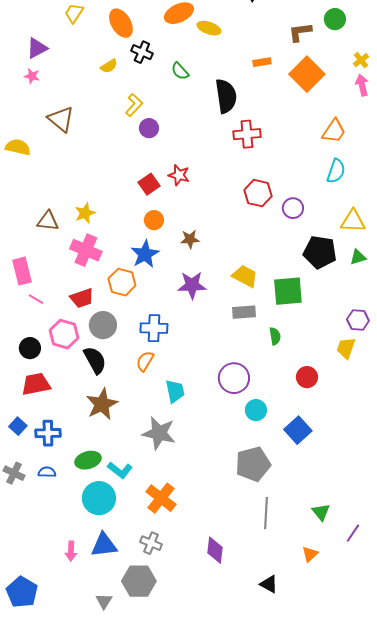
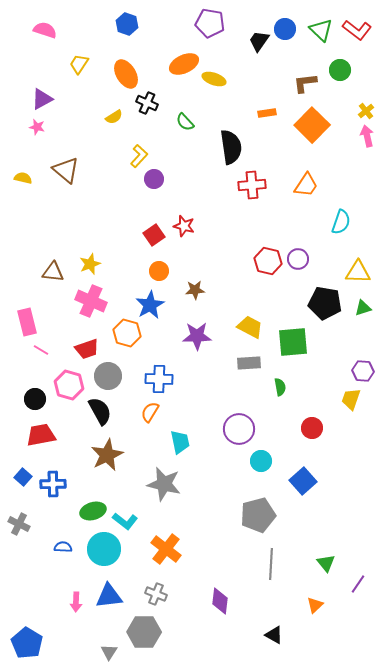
orange trapezoid: (334, 131) -> (306, 185), moved
yellow semicircle: (18, 147) -> (23, 178), moved, size x0.7
red hexagon: (258, 193) -> (268, 261), moved
blue semicircle: (47, 472) -> (63, 547), moved

